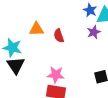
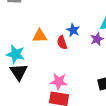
blue star: (90, 10) -> (73, 30), moved

